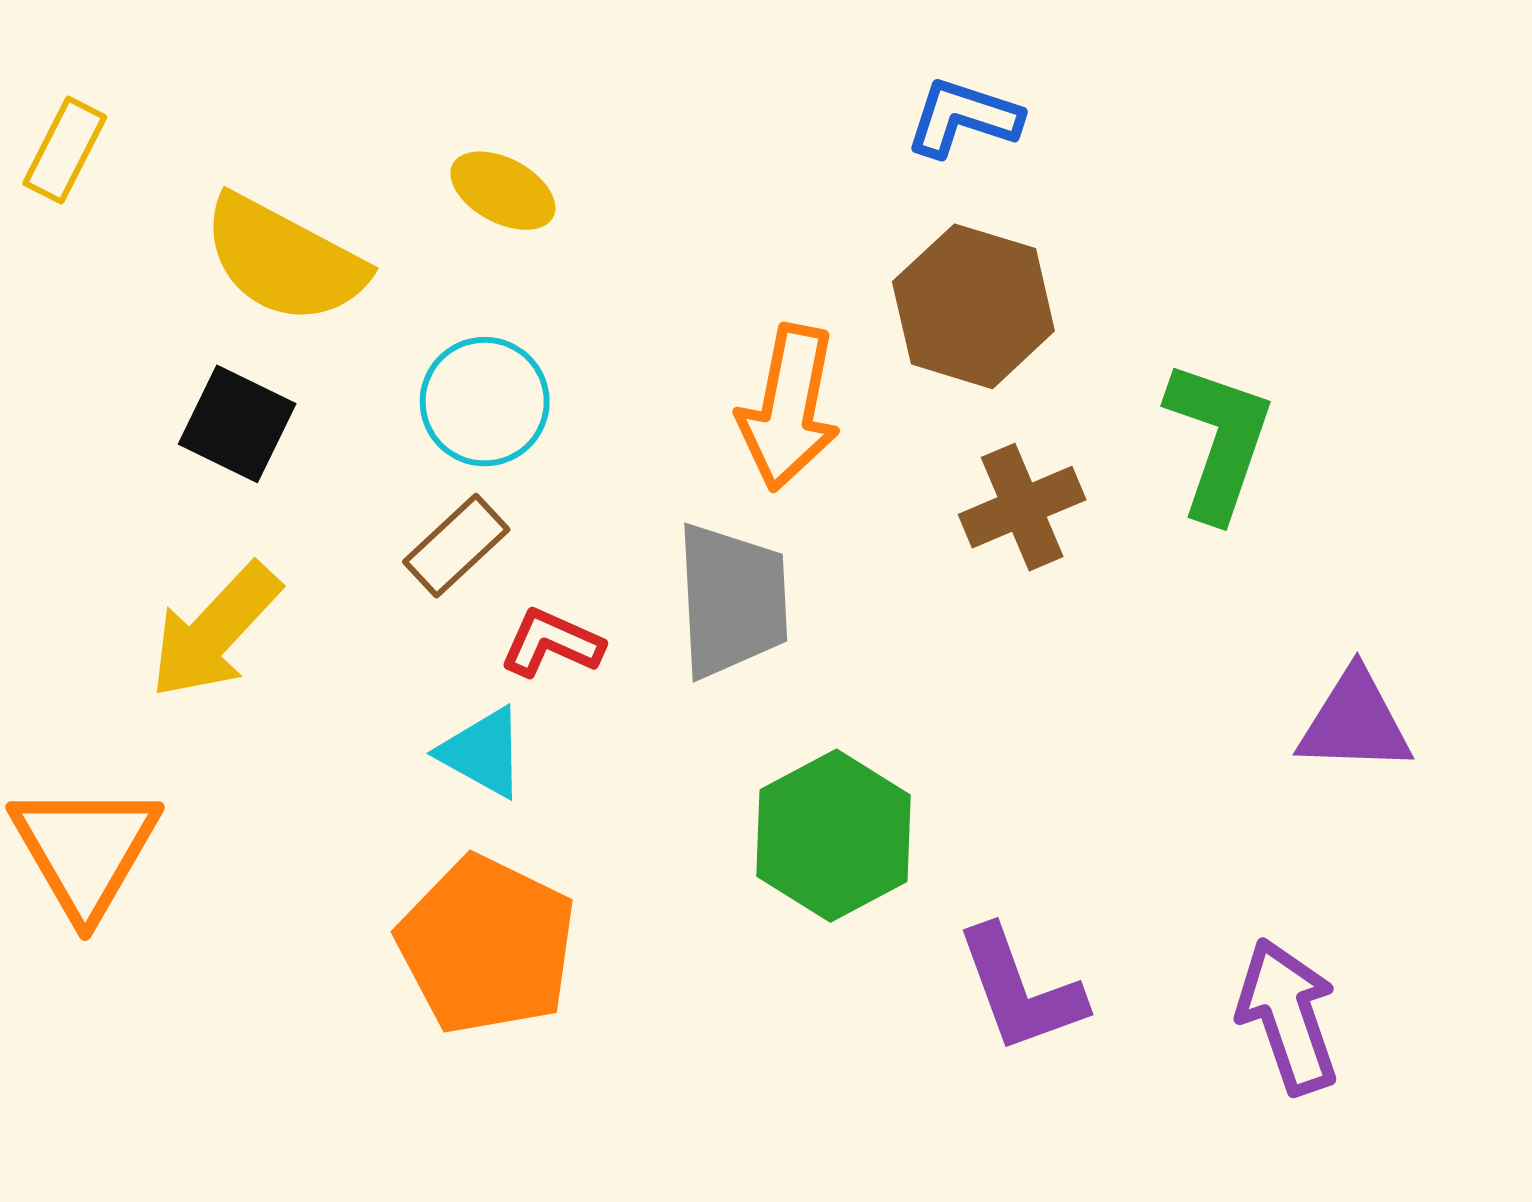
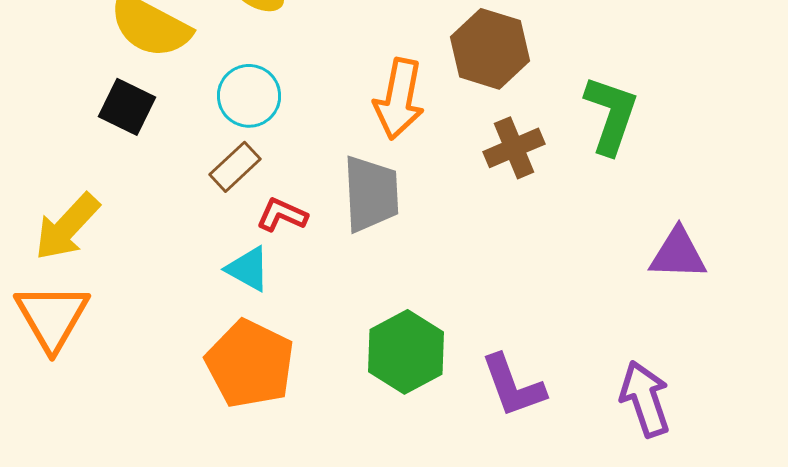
yellow arrow: (215, 631) -> (67, 227), moved
green hexagon: (834, 836) -> (406, 352), moved

